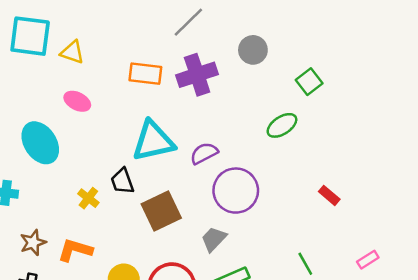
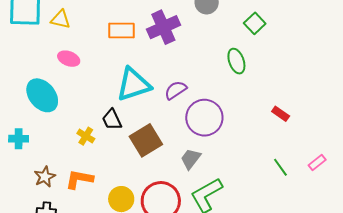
green ellipse: (282, 125) -> (236, 61), turned -70
green line: (305, 264) -> (280, 167), moved

